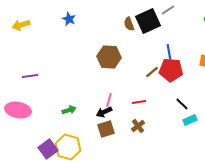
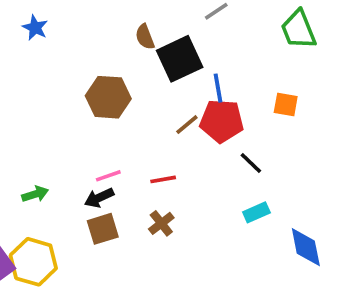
black square: (148, 21) -> (180, 59), moved
pink line: (109, 100) -> (108, 176), turned 56
black line: (182, 104) -> (251, 163), moved

